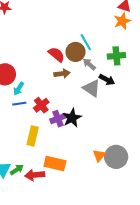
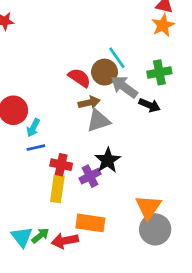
gray arrow: (89, 64) -> (124, 87), size x1.5
gray triangle: (92, 88) -> (98, 121), moved, turned -48
red cross: (41, 105) -> (61, 165), moved, turned -35
purple cross: (58, 119) -> (90, 176), moved
orange triangle: (99, 155) -> (148, 207), size x1.5
gray circle: (116, 157) -> (155, 229), moved

